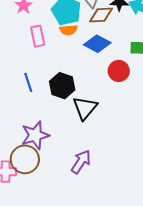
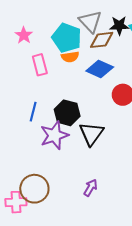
blue line: (28, 82) -> (33, 112), turned 36
purple star: (35, 135) -> (54, 135), moved
purple arrow: (81, 162) -> (91, 188), size x0.7

